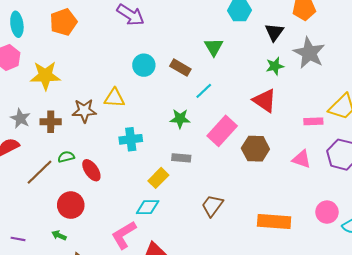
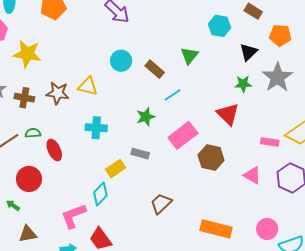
green star: (180, 119) -> (146, 117), turned -30
cyan diamond: (148, 207) -> (100, 194), turned -55

